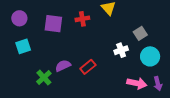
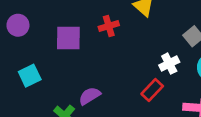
purple circle: (19, 18) -> (18, 25), moved
red rectangle: (88, 67) -> (152, 90), moved

